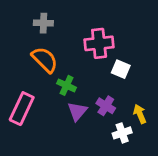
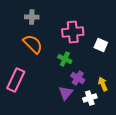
white square: (121, 69) -> (101, 45), moved
green cross: (66, 85) -> (65, 59), moved
purple triangle: (77, 111) -> (66, 93), moved

